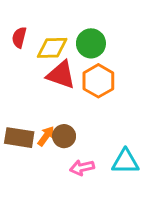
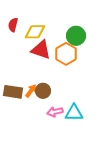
green circle: (91, 43) -> (76, 36), moved
cyan triangle: (125, 162) -> (74, 113), moved

